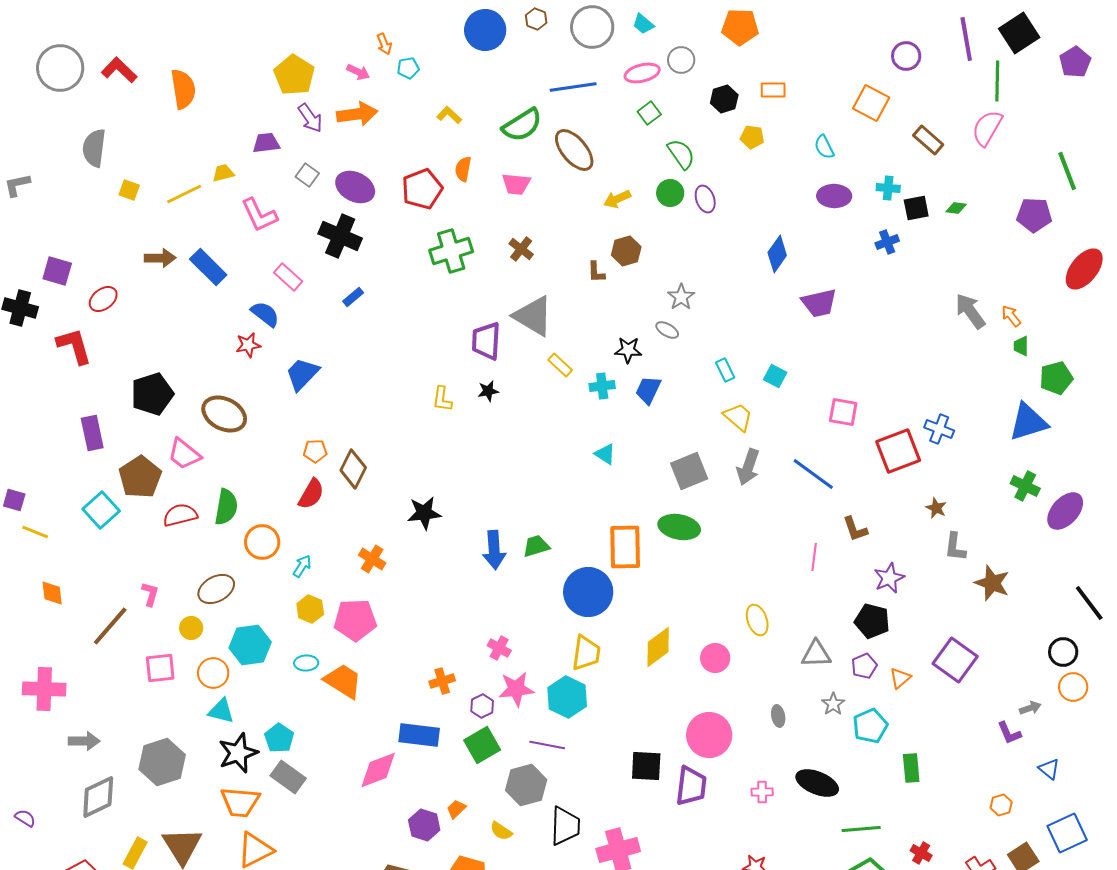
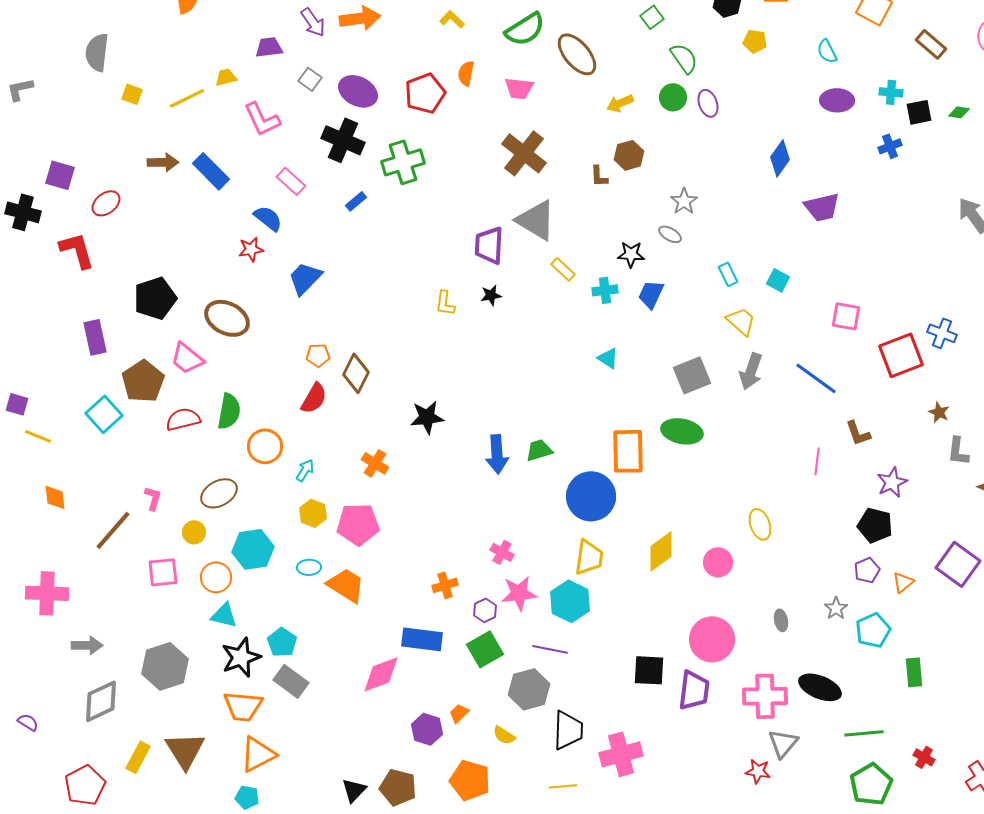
brown cross: (521, 249) -> (524, 153), size x1.8
green cross: (451, 251) -> (403, 162), moved
gray triangle: (816, 654) -> (783, 743), moved, turned -48
pink cross: (762, 792) -> (765, 696), size x2.0

